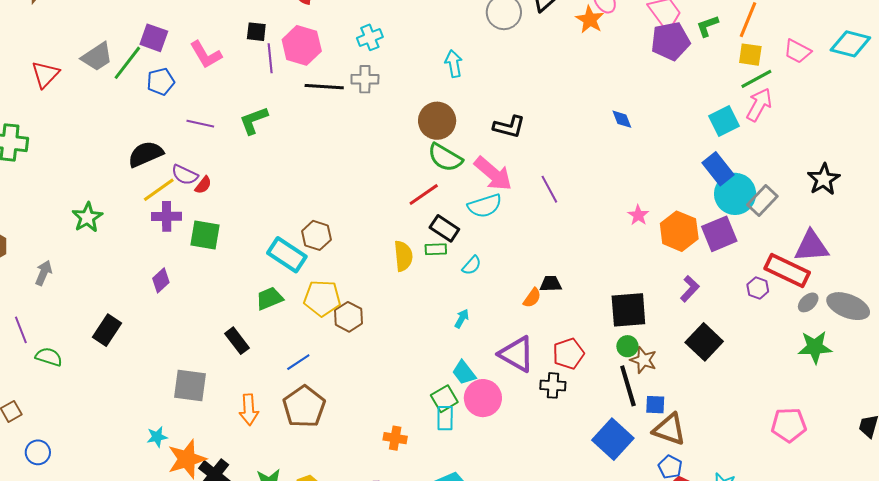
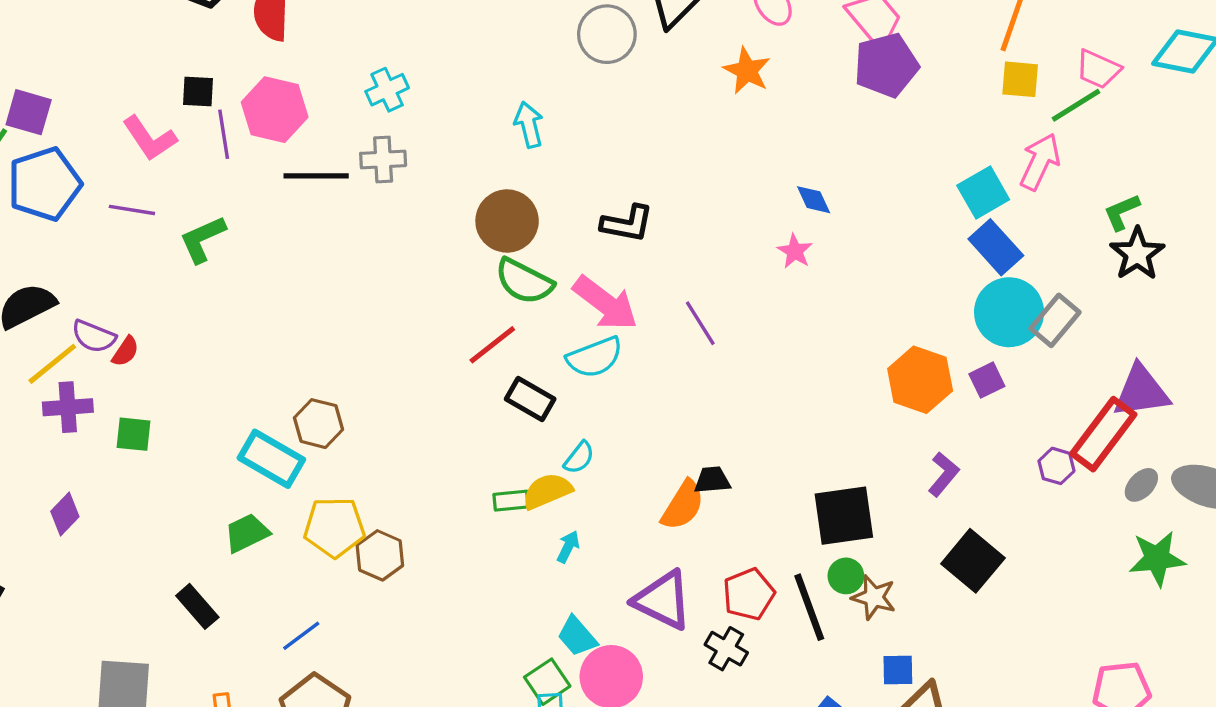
orange star: (590, 20) -> (747, 71), moved
green L-shape: (707, 26) -> (1122, 212), moved
pink L-shape: (206, 55) -> (150, 138), moved
green line: (756, 79) -> (1076, 105), moved
blue pentagon: (161, 82) -> (44, 184), size x1.6
purple line: (200, 124) -> (132, 210), moved
blue rectangle: (718, 169) -> (996, 247), moved
black star: (824, 179) -> (1137, 254), moved
pink star: (638, 215) -> (795, 251), moved
purple square: (719, 234) -> (987, 380), size x0.6
green square: (205, 235) -> (134, 434), size x0.7
green rectangle: (436, 249) -> (511, 501), moved
yellow semicircle: (403, 256) -> (547, 491), moved, turned -104
red rectangle: (787, 271) -> (1103, 434), turned -75
orange semicircle: (532, 298) -> (683, 505), size x1.5
black cross: (553, 385) -> (726, 649), turned 30
black line: (628, 386) -> (809, 607), moved

